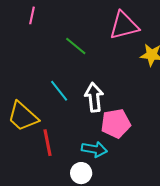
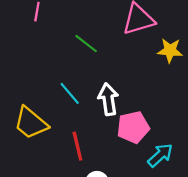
red line: (48, 143) -> (77, 146), moved
cyan arrow: (94, 149) -> (160, 155), moved, turned -50

